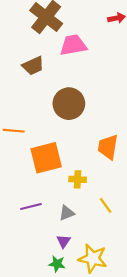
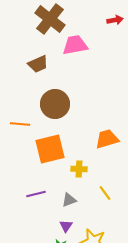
brown circle: (69, 104) -> (55, 104), moved
orange trapezoid: (108, 147) -> (107, 139), turned 65

